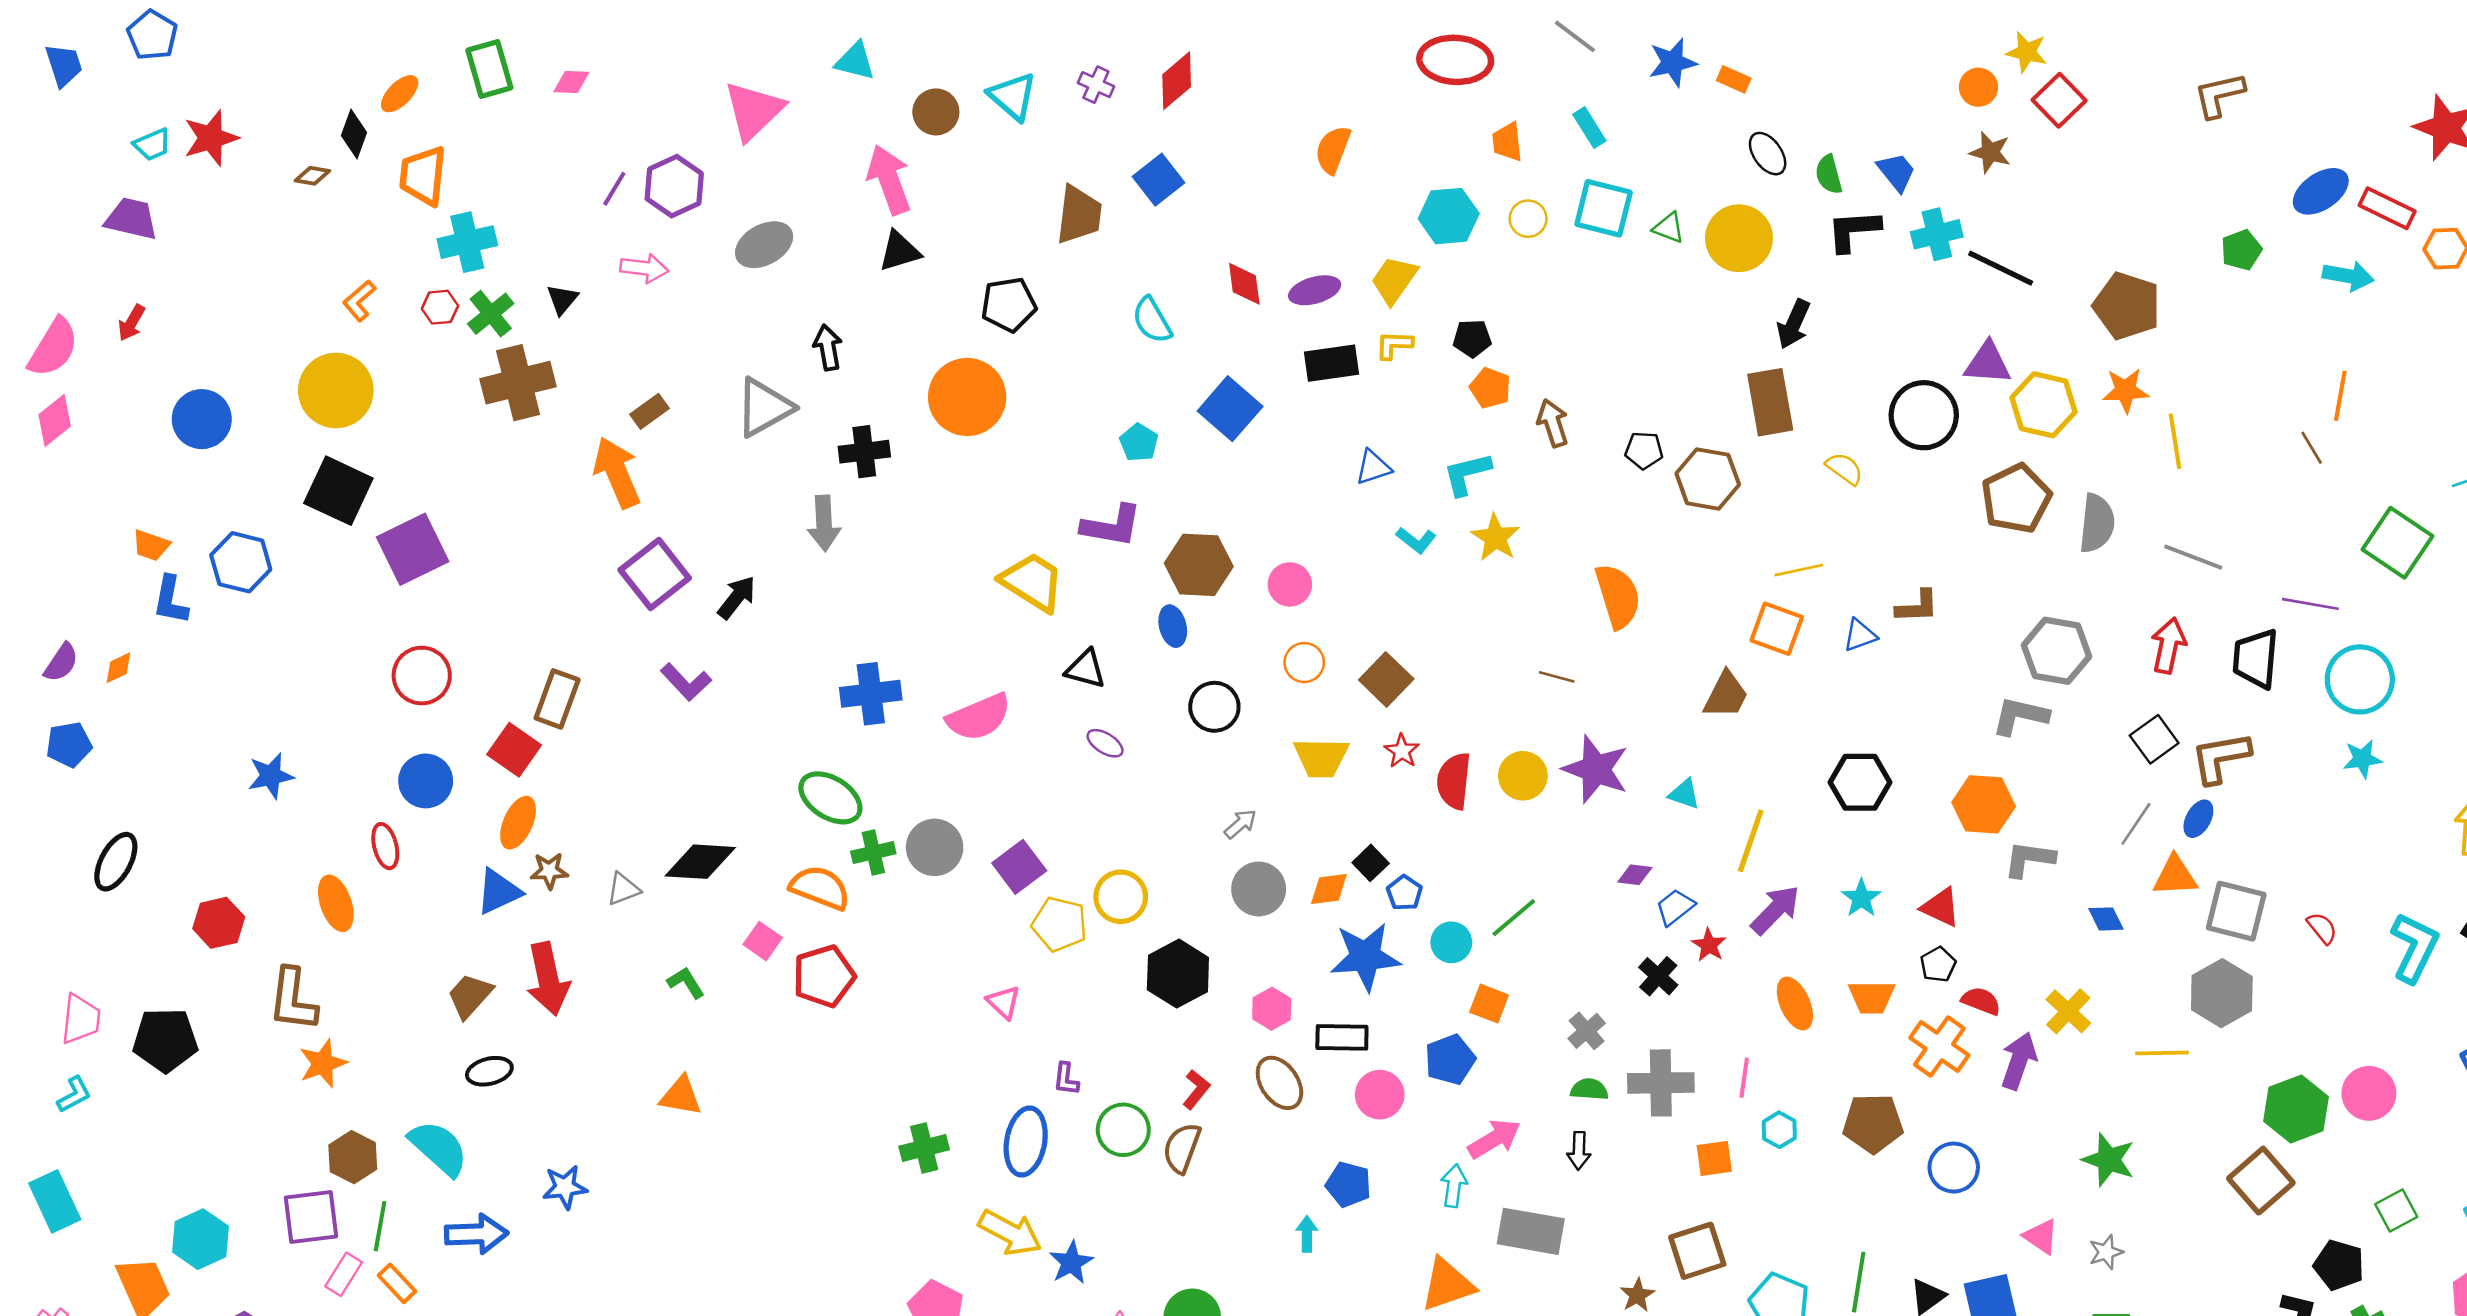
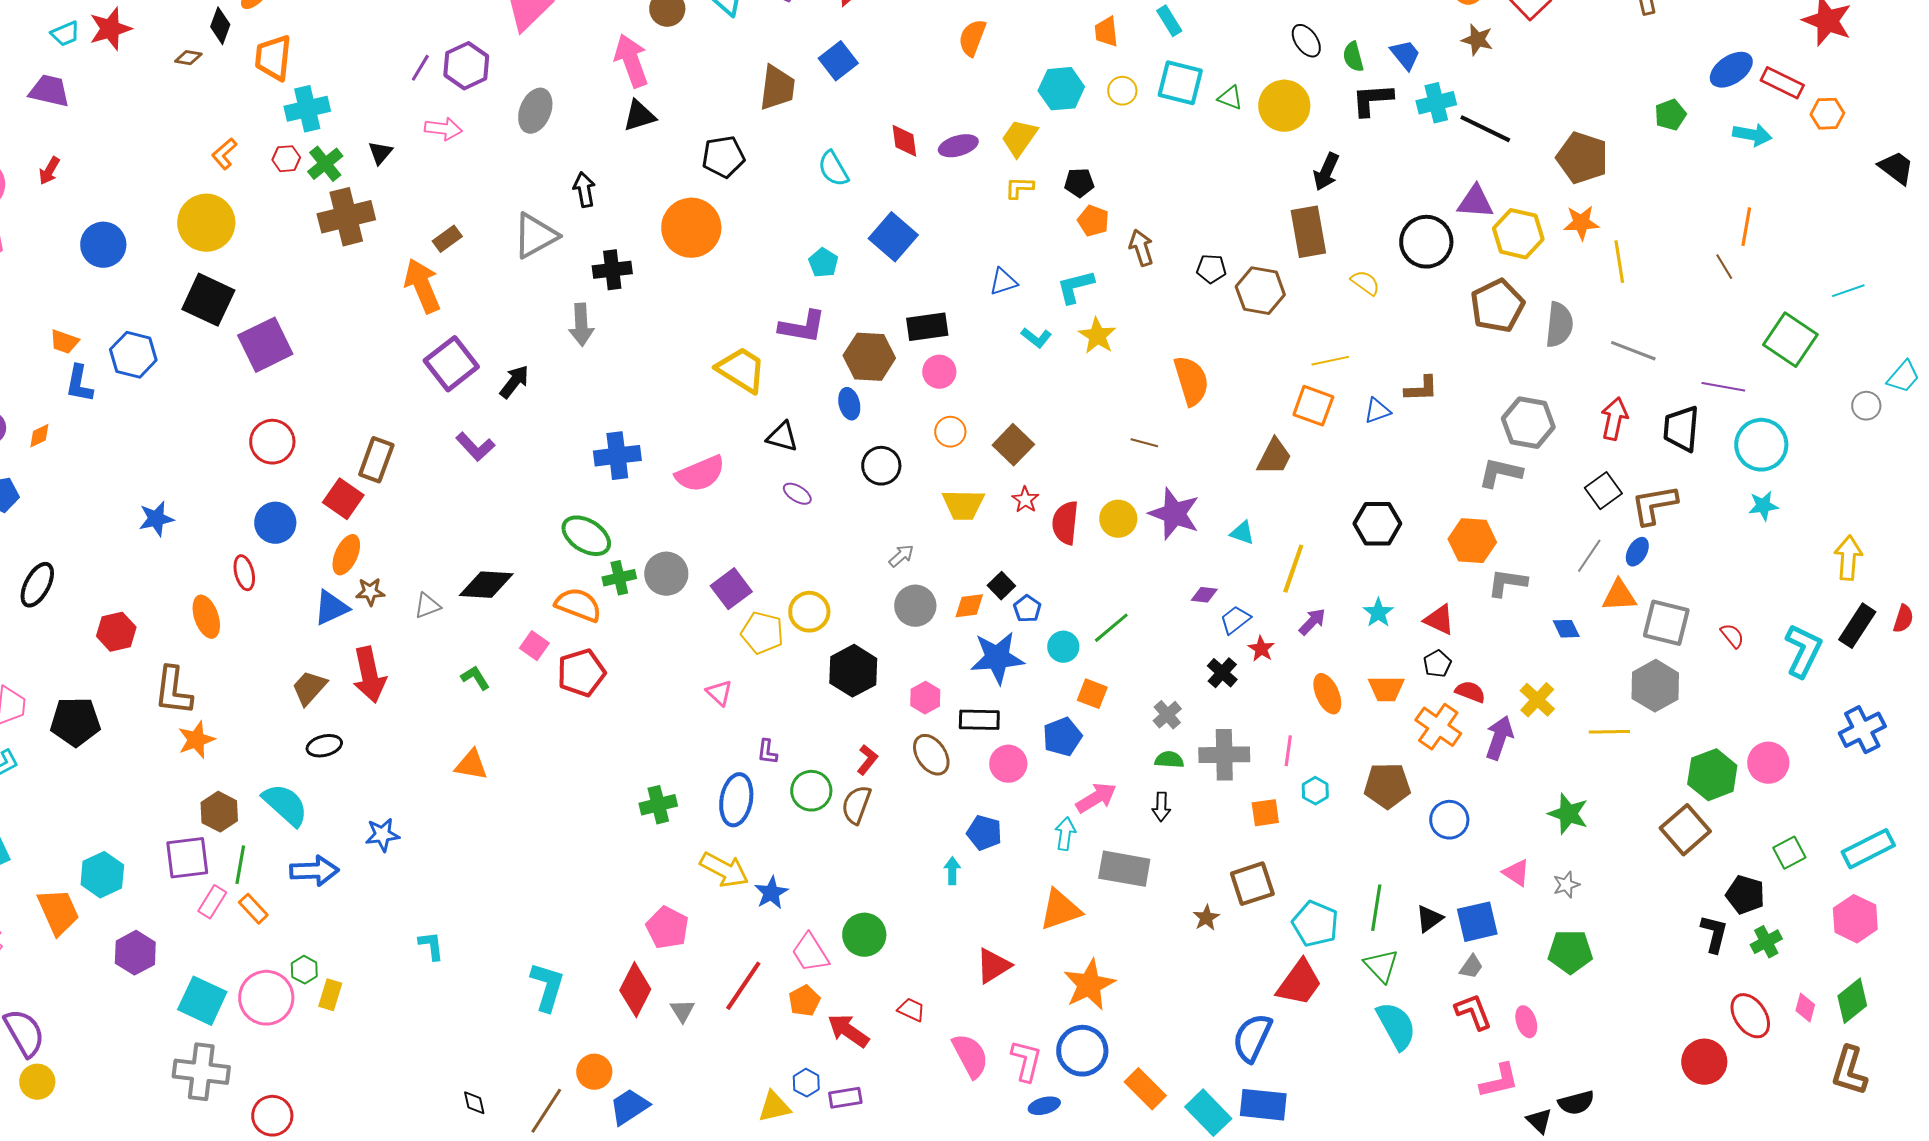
gray ellipse: (764, 245) -> (535, 111), turned -39
black rectangle: (1332, 363) -> (927, 327), moved
purple arrow: (1775, 910) -> (1312, 622), size x0.7

